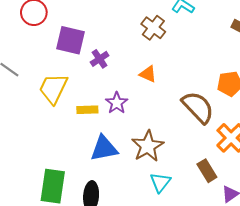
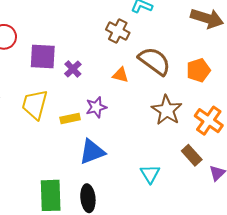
purple star: (117, 103) -> (96, 107), turned 30
brown semicircle: (198, 107) -> (154, 61), moved
brown star: (148, 146) -> (167, 110), moved

